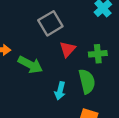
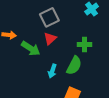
red triangle: (68, 49) -> (50, 39), moved
green semicircle: (87, 81) -> (74, 65), turned 36

